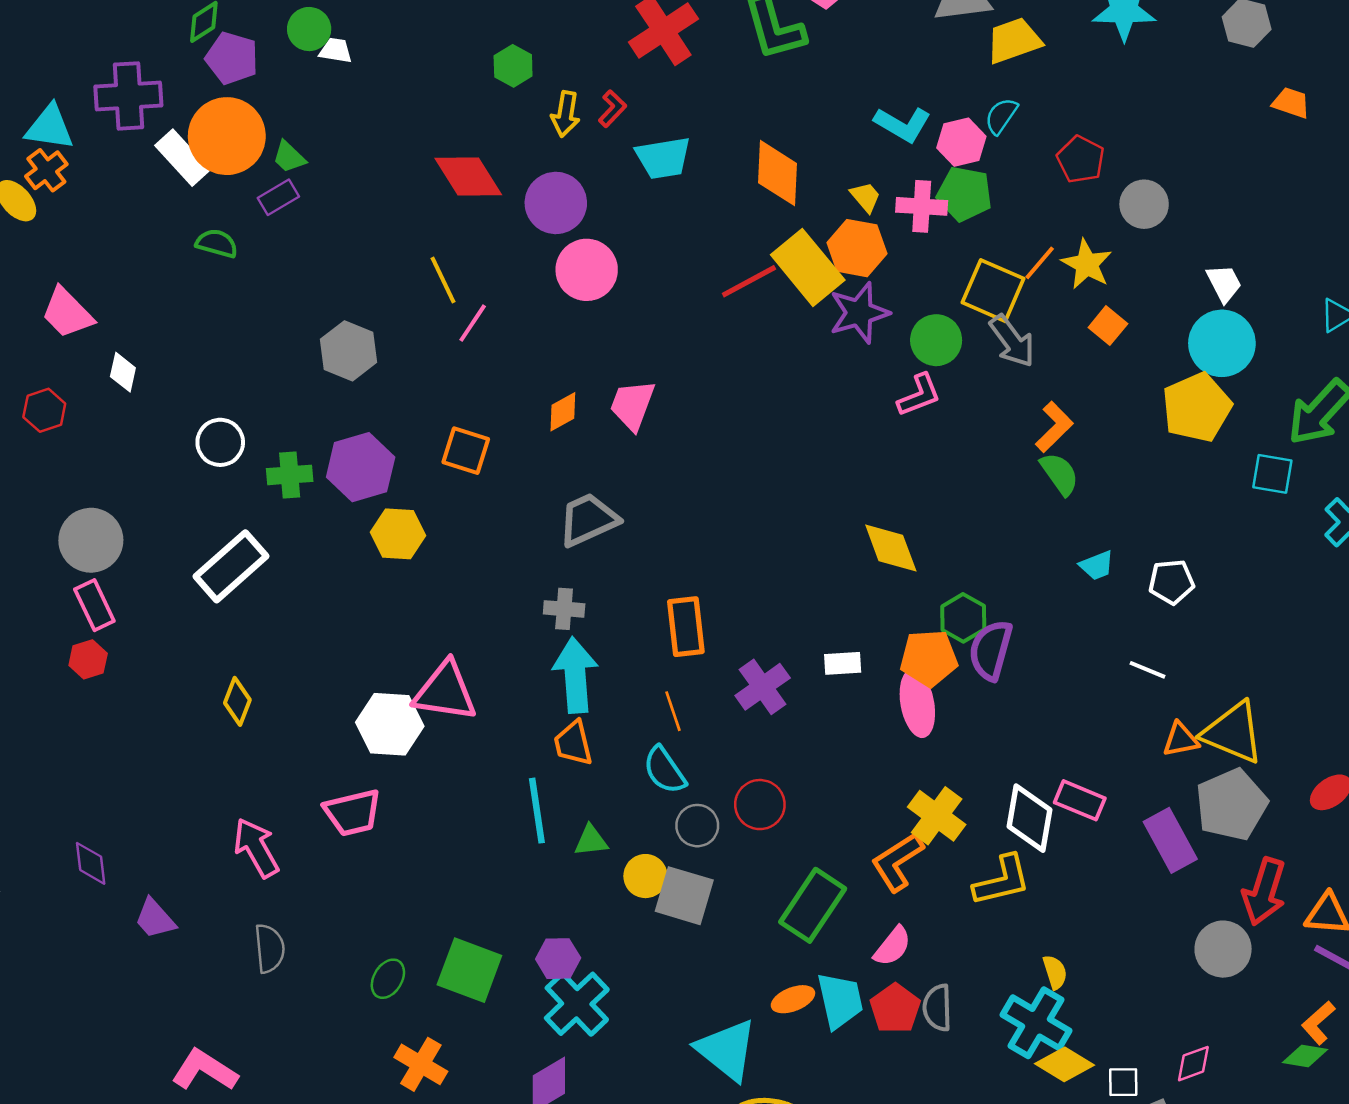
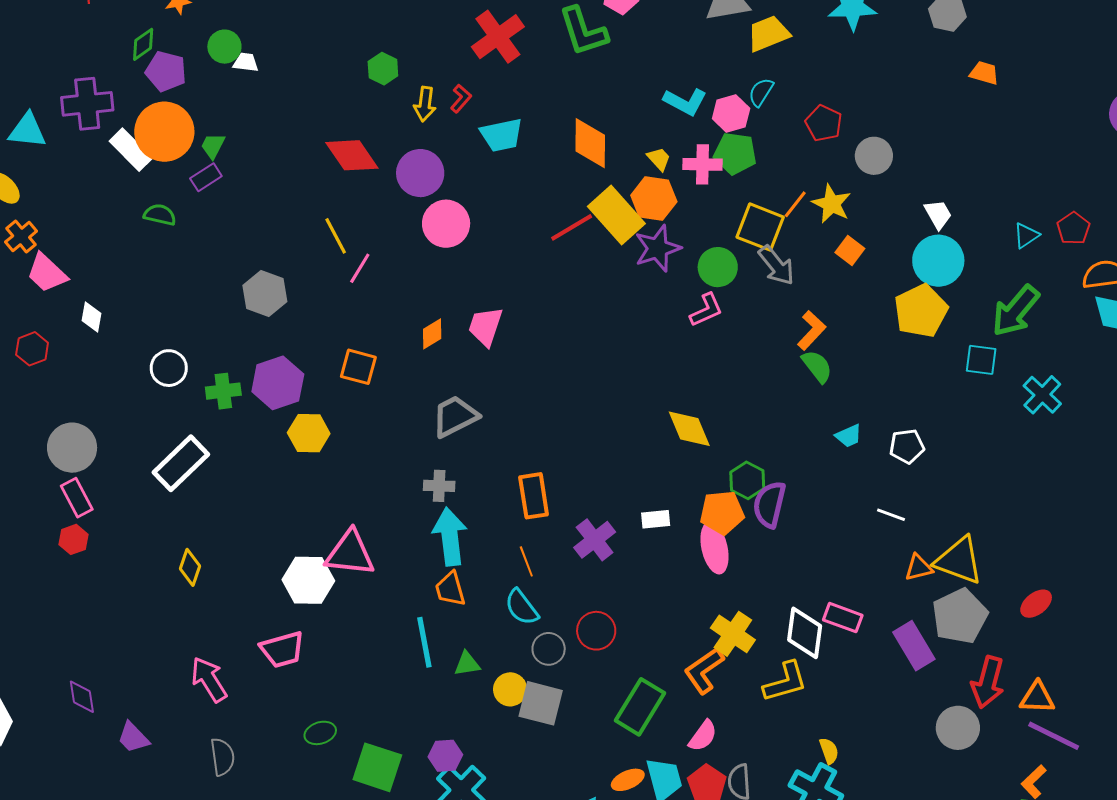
green trapezoid: (289, 157) -> (213, 146), turned 76
orange cross: (46, 170) -> (21, 237), moved
green ellipse: (388, 979) -> (320, 733), moved, turned 44

